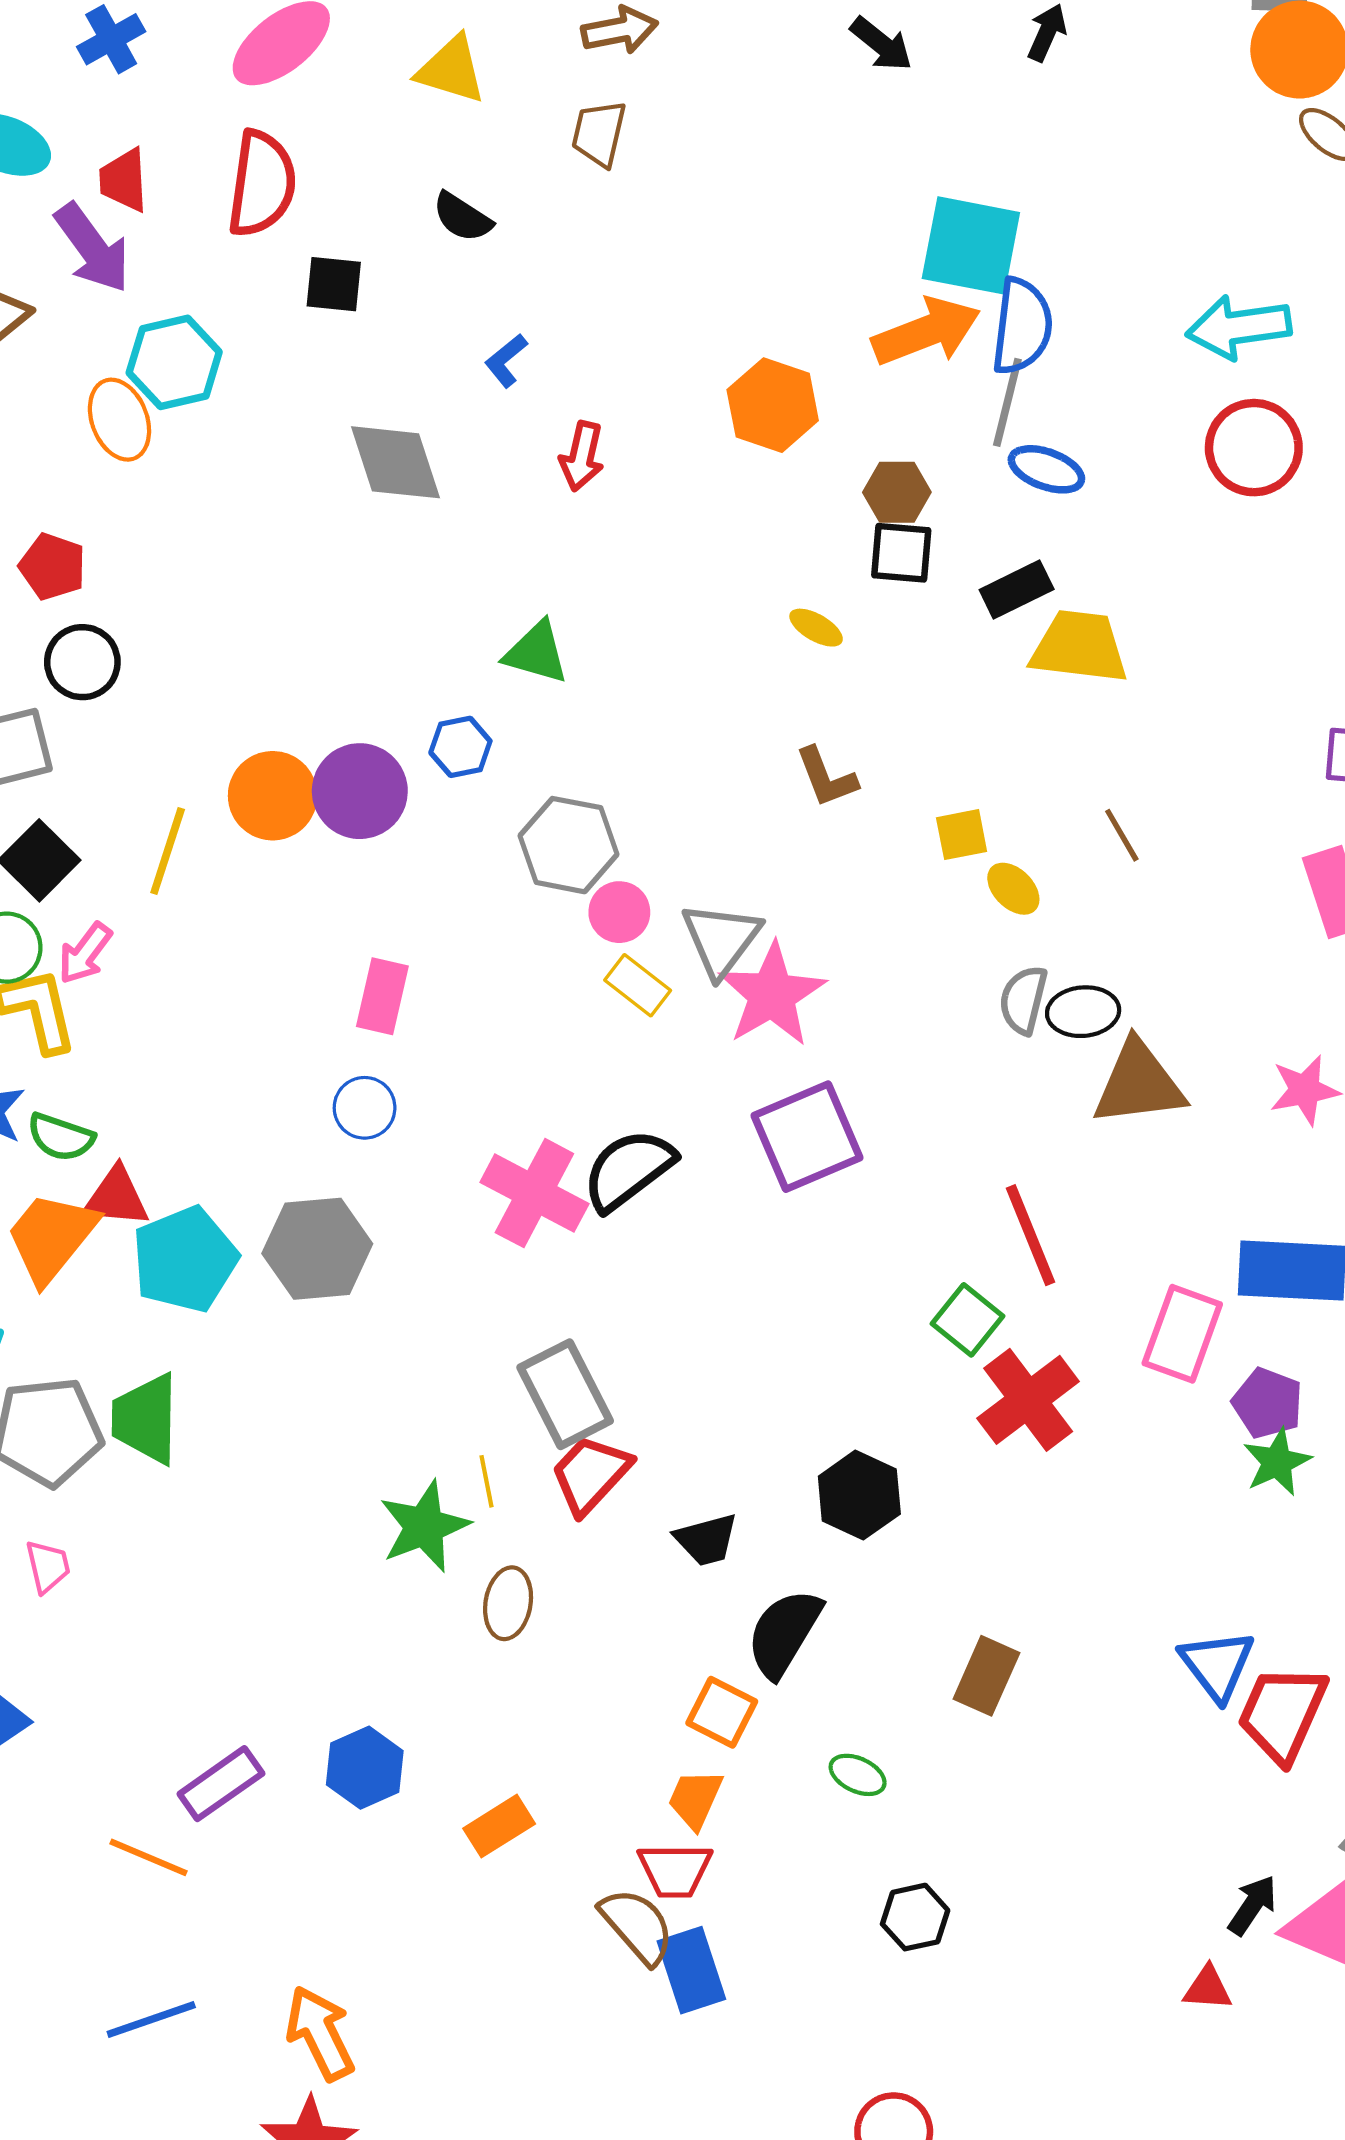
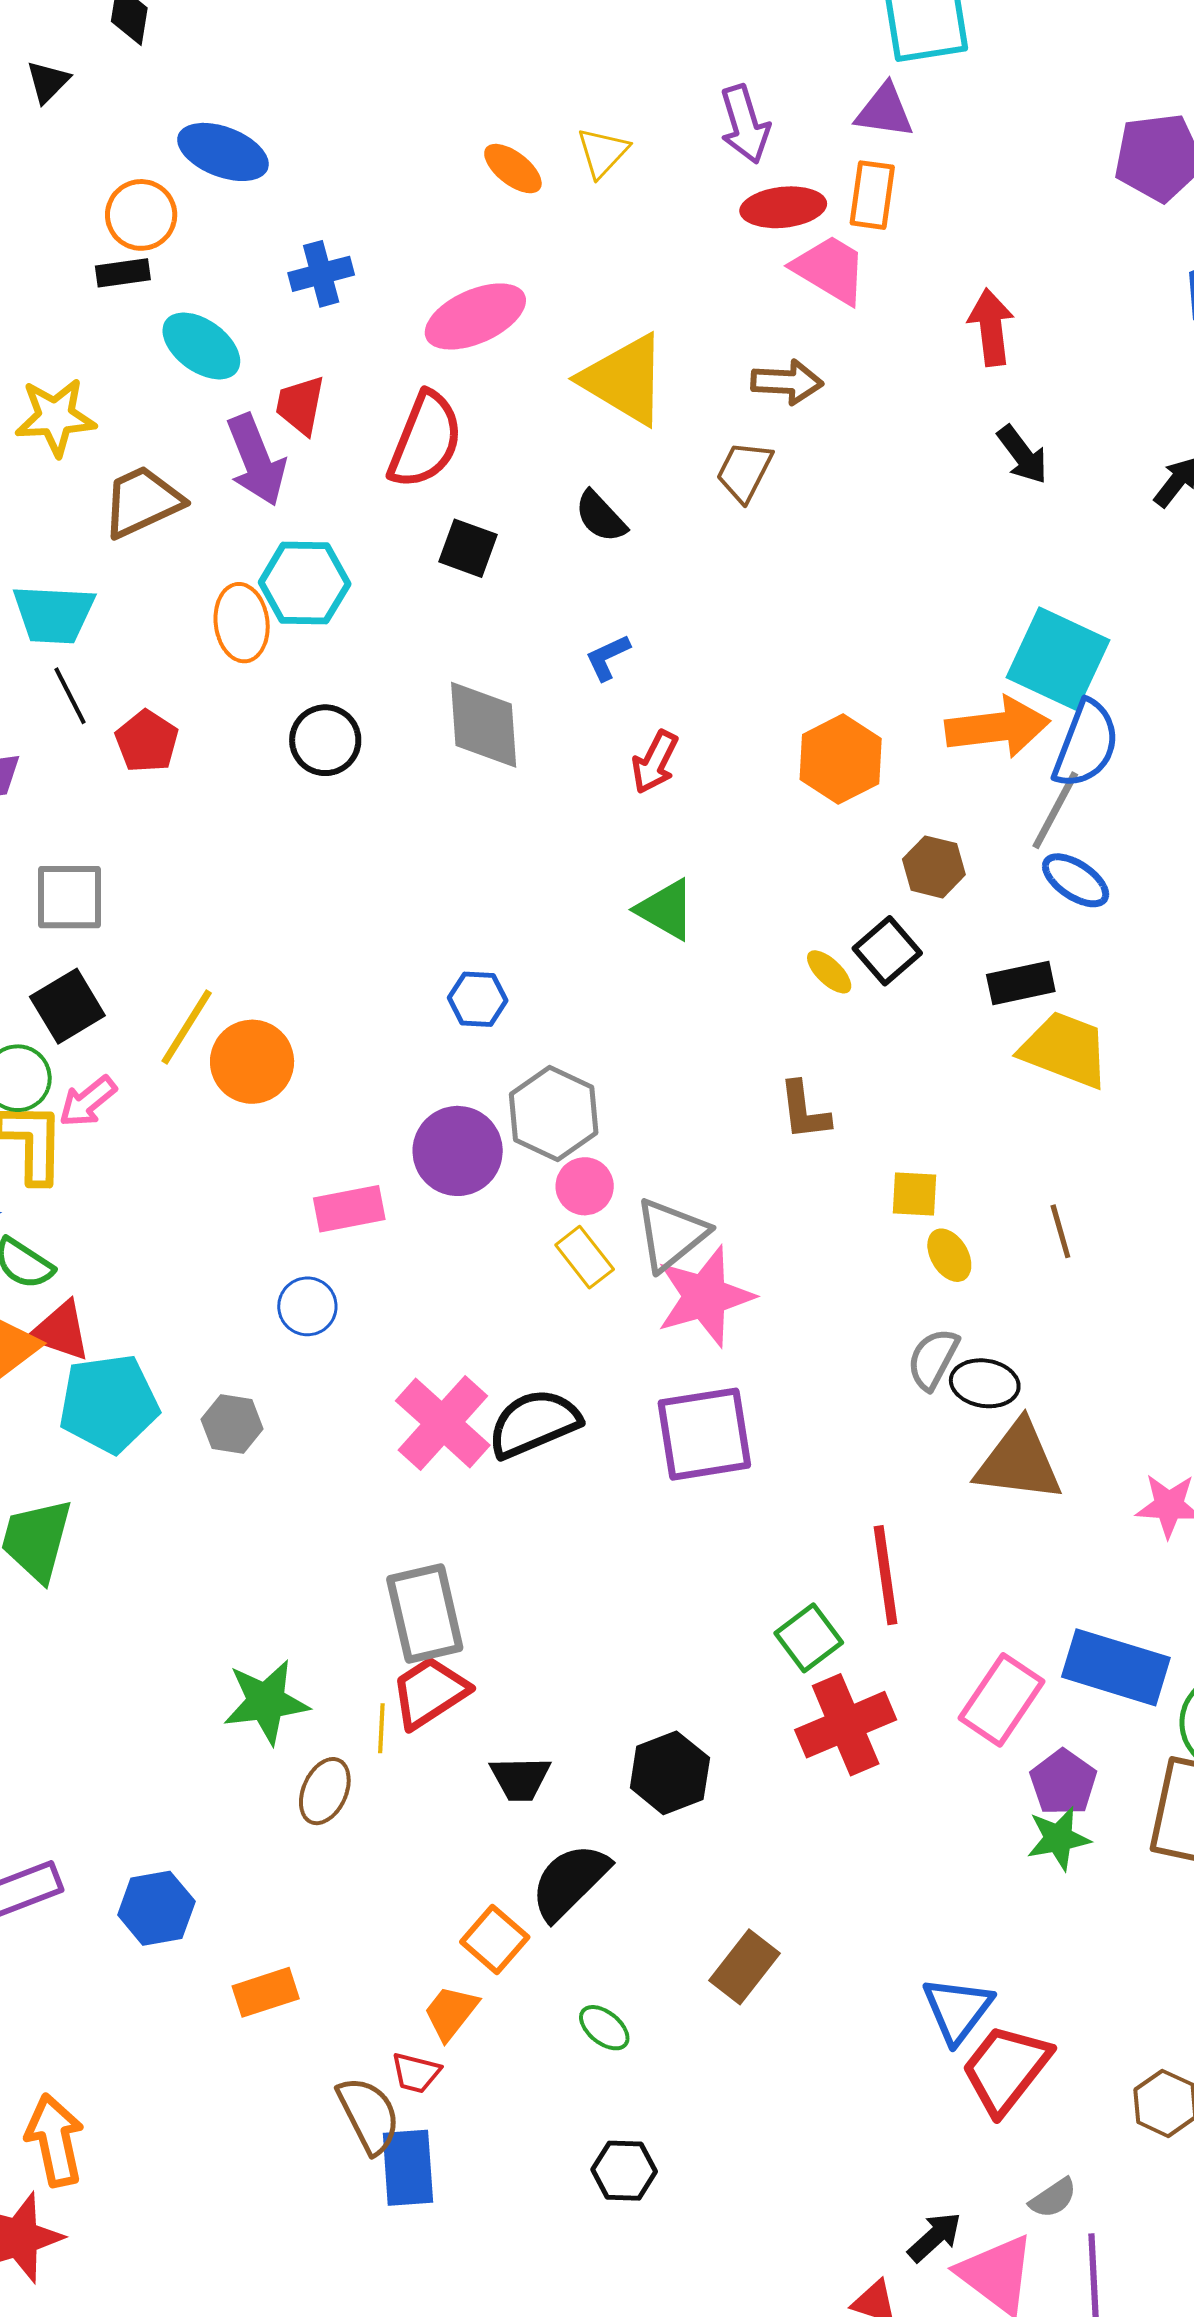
yellow triangle: (451, 70) -> (624, 380), size x1.4
black square: (901, 553) -> (887, 951), moved, turned 30
green triangle: (536, 653) -> (666, 910), moved
black circle: (82, 662) -> (325, 740), moved
purple circle: (360, 791) -> (458, 1151), moved
orange circle: (273, 796) -> (252, 1062), moved
pink rectangle: (382, 996) -> (349, 1209), turned 52
gray hexagon: (317, 1249) -> (232, 1424), size x0.6
yellow line: (487, 1481) -> (381, 1728), moved
red trapezoid: (675, 1870) -> (416, 2073), size x0.7

